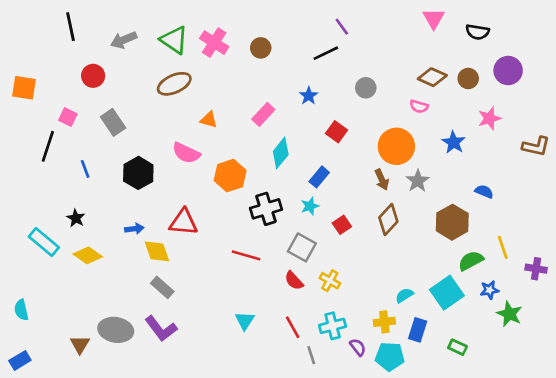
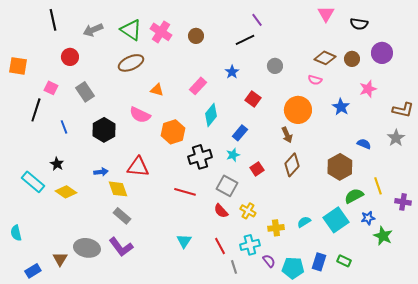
gray star: (418, 181) -> (396, 138), moved
yellow cross: (384, 322) -> (276, 228), moved
blue rectangle: (418, 330) -> (319, 262), moved
blue rectangle: (20, 360) -> (33, 271), moved

